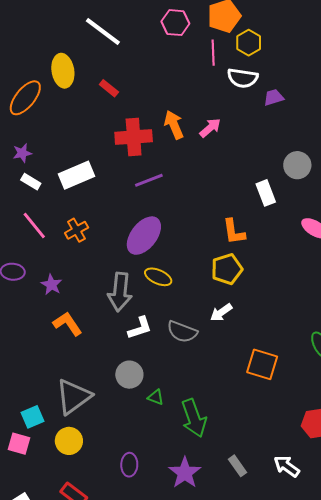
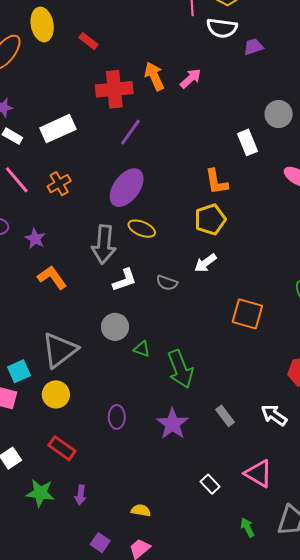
purple line: (149, 180) -> (130, 132), turned -32
gray semicircle: (182, 332) -> (167, 283), size x0.7

